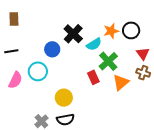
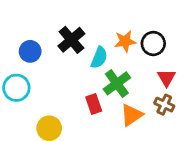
cyan semicircle: (94, 44) -> (99, 58), turned -42
blue circle: (52, 49) -> (30, 51), moved

